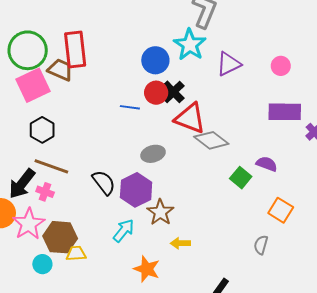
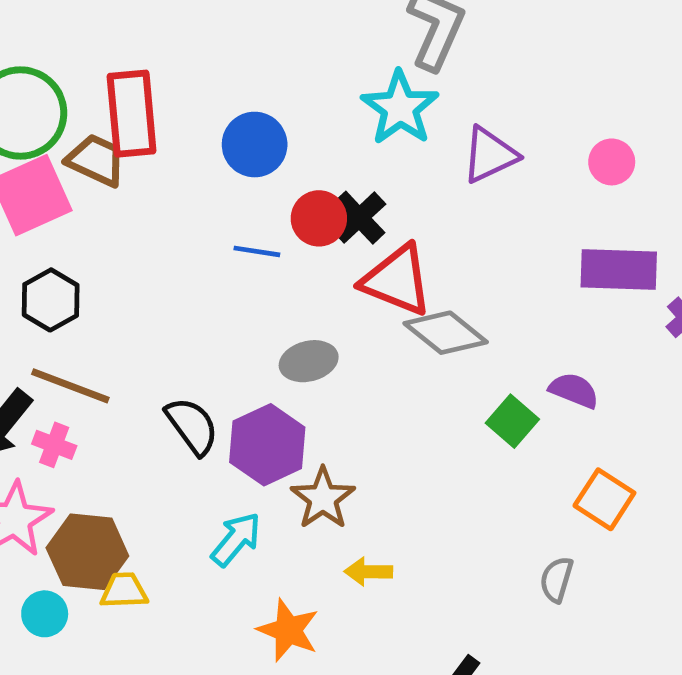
blue circle: (155, 60) -> (255, 145), moved

